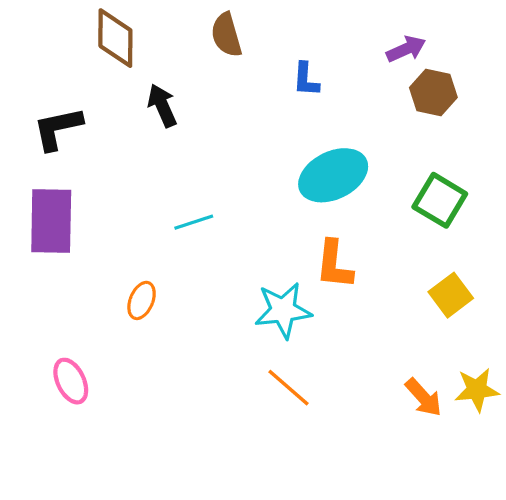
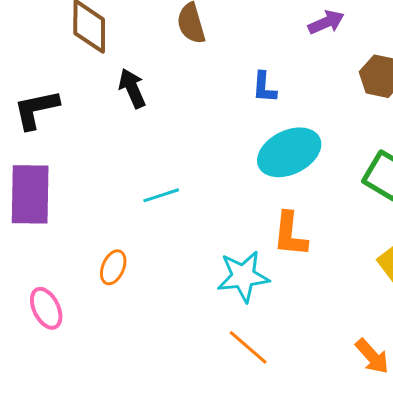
purple arrow: (406, 49) -> (326, 22), moved
blue L-shape: (306, 79) -> (264, 87), moved
pink ellipse: (71, 381) -> (46, 308), moved

